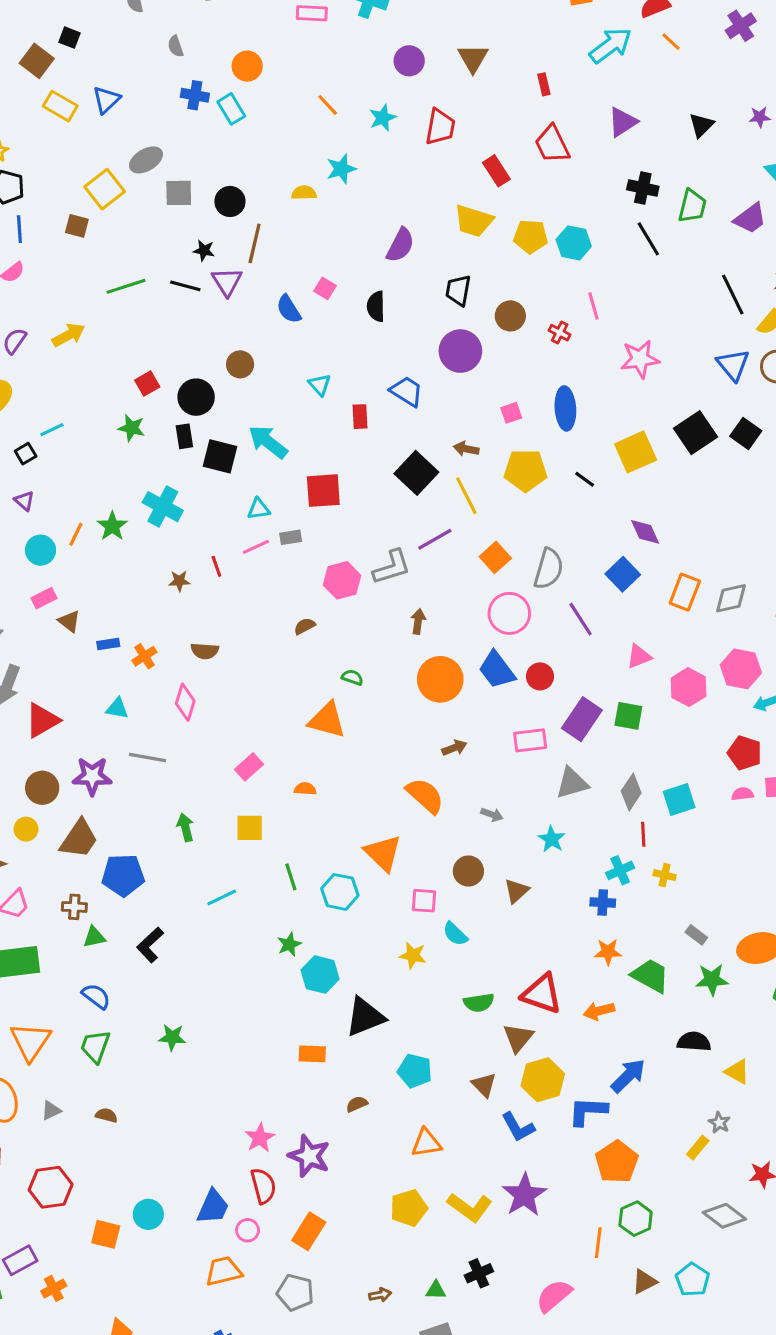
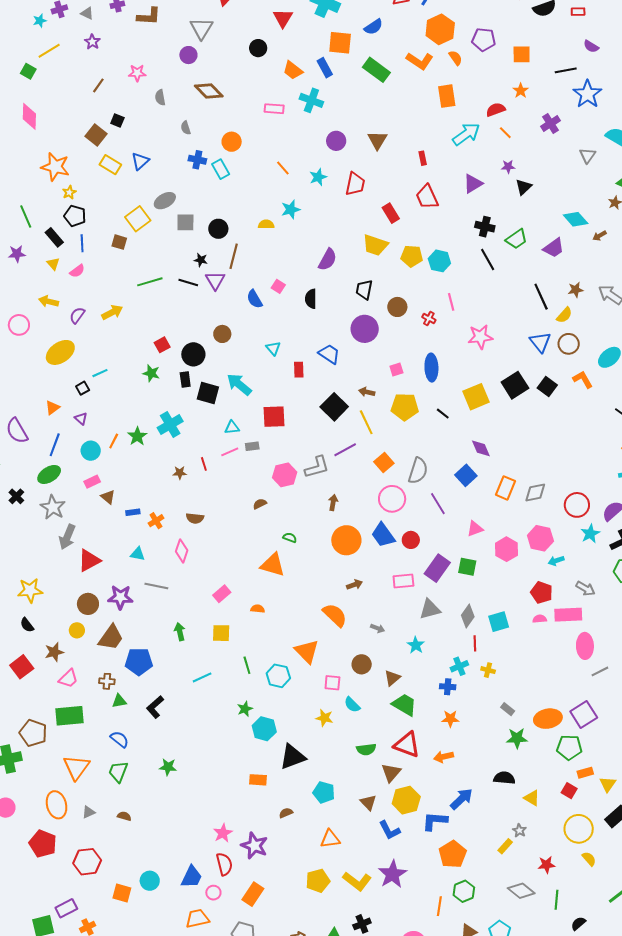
purple star: (760, 117) -> (508, 167), moved
green trapezoid: (692, 206) -> (516, 239), turned 40
cyan cross: (163, 507) -> (170, 424), turned 30
green trapezoid: (650, 976) -> (404, 705), moved

